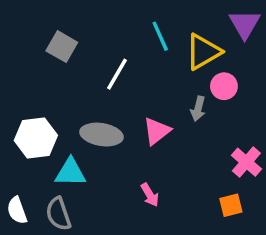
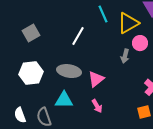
gray square: (62, 47) -> (31, 33), moved, turned 30
pink triangle: (157, 131) -> (96, 79), moved
cyan triangle: (70, 172) -> (64, 100), moved

